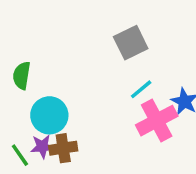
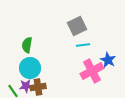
green semicircle: (22, 76) -> (27, 45), moved
cyan line: (141, 89) -> (83, 45), moved, turned 32

